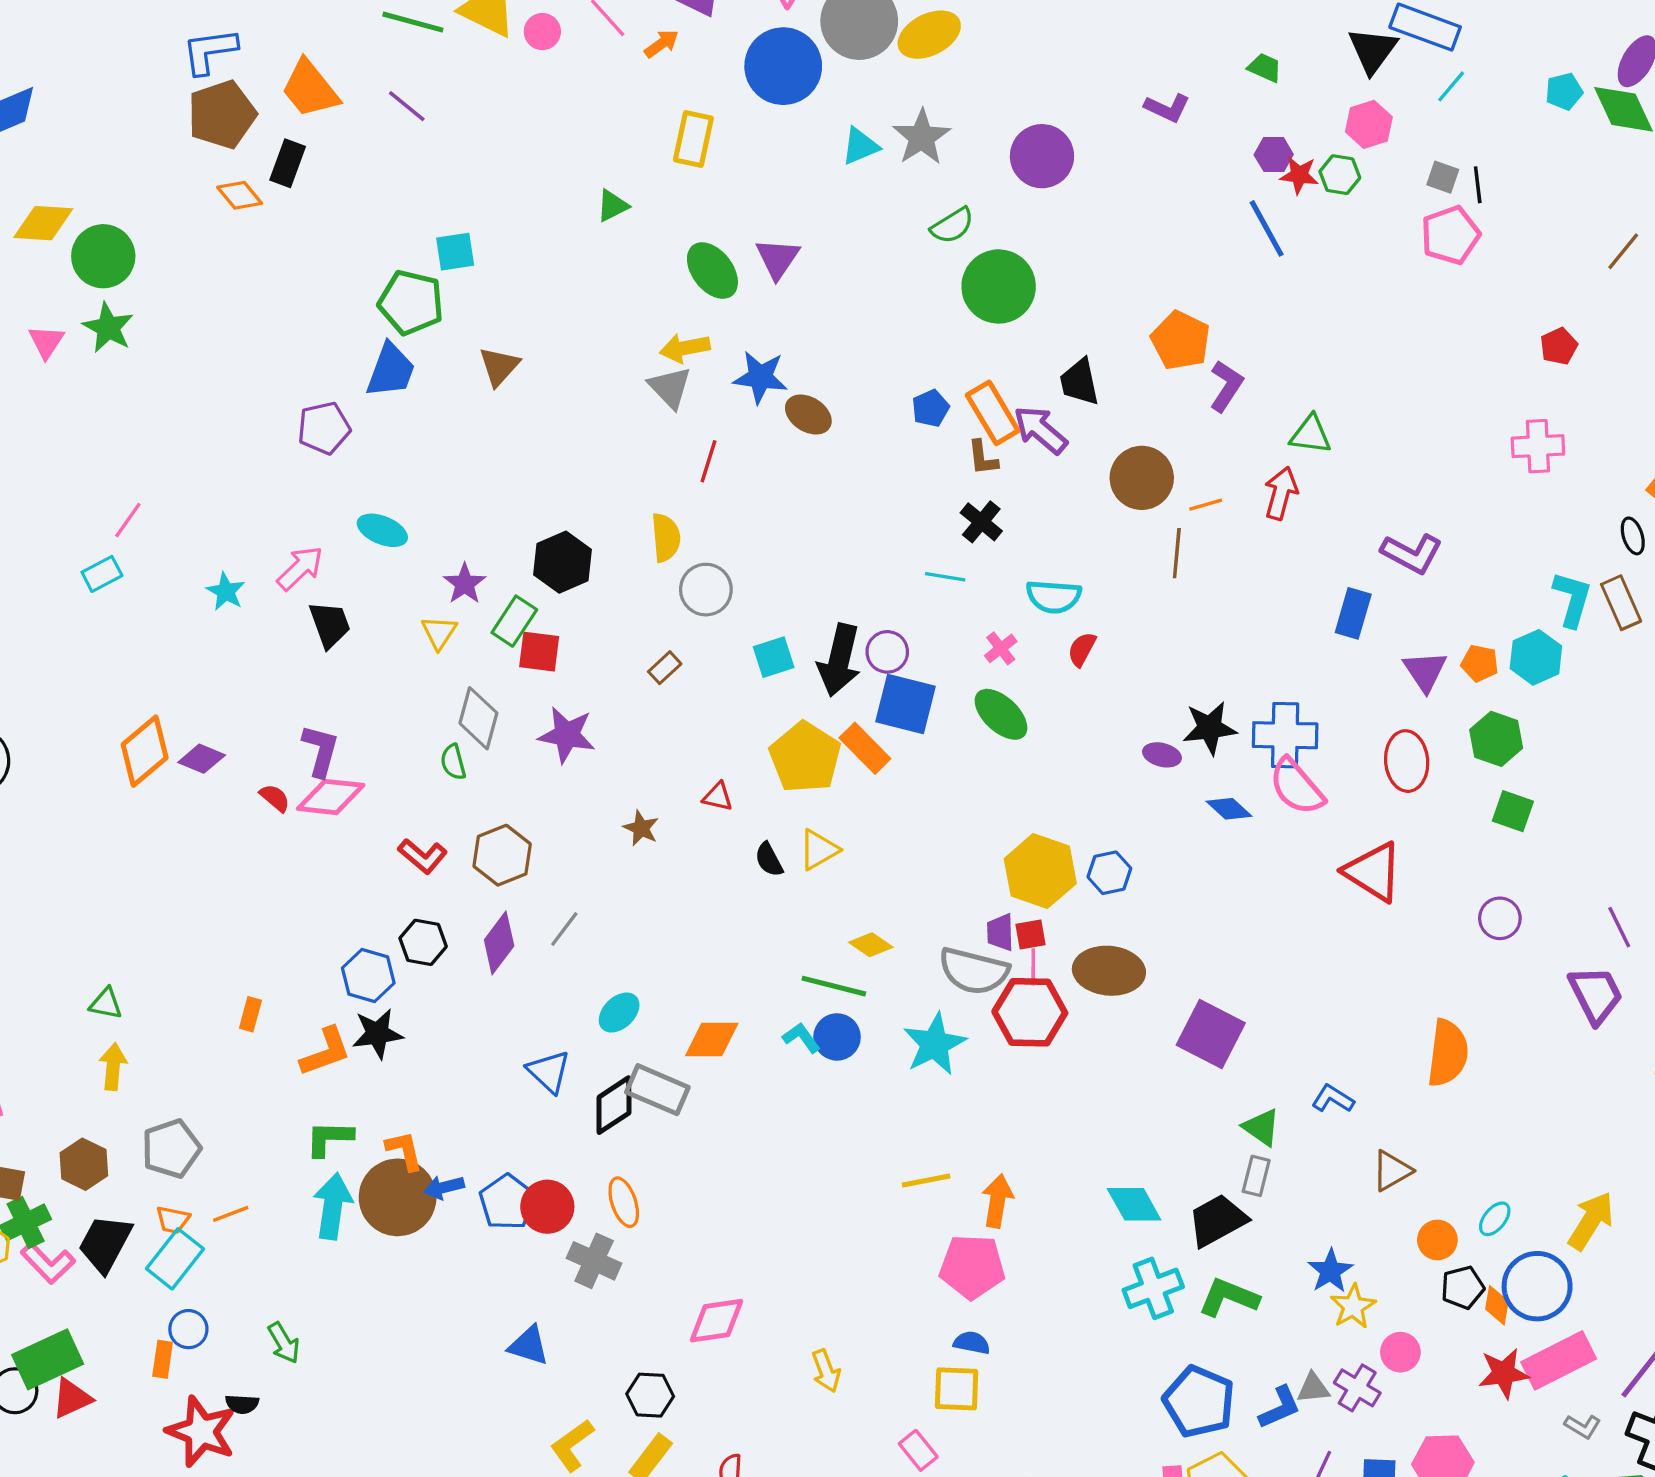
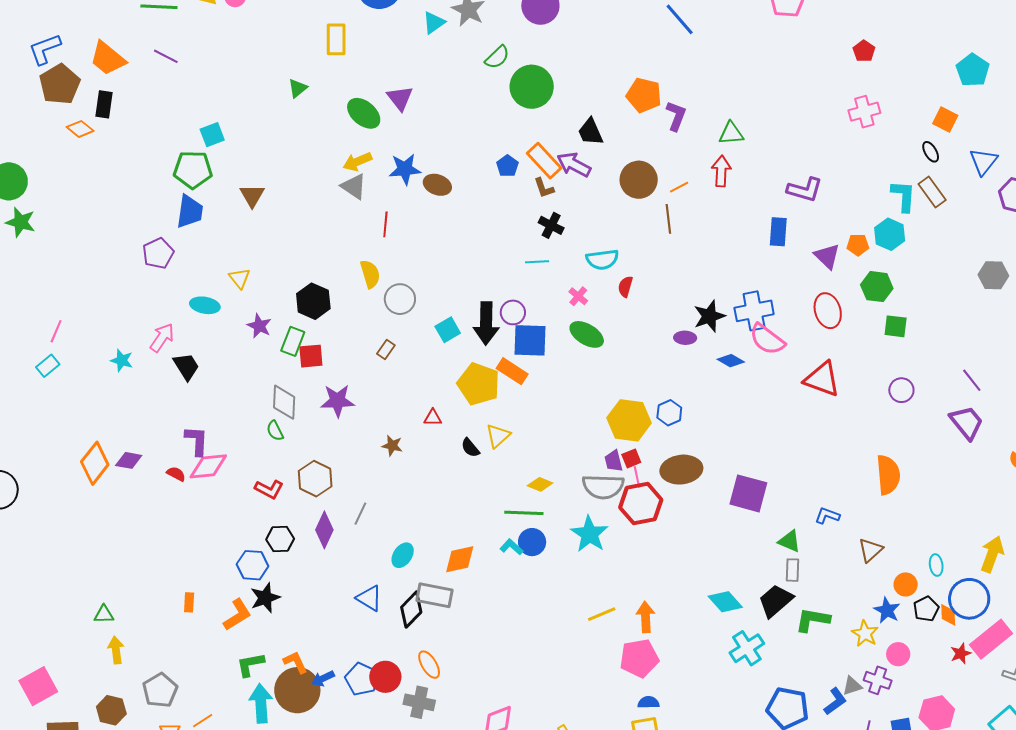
yellow triangle: (439, 632) -> (239, 278), moved
cyan ellipse: (1495, 1219) -> (936, 565), turned -35
blue star: (1330, 1271) -> (887, 610), moved
green L-shape: (1229, 1297) -> (813, 620), moved
red star: (1504, 1373) -> (961, 653), size x0.7

